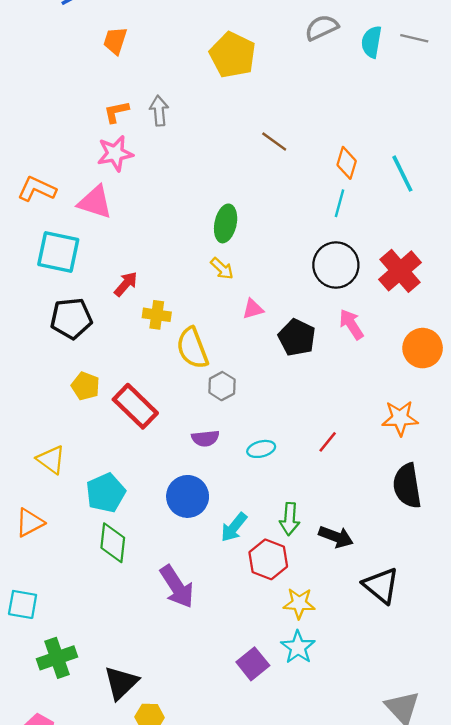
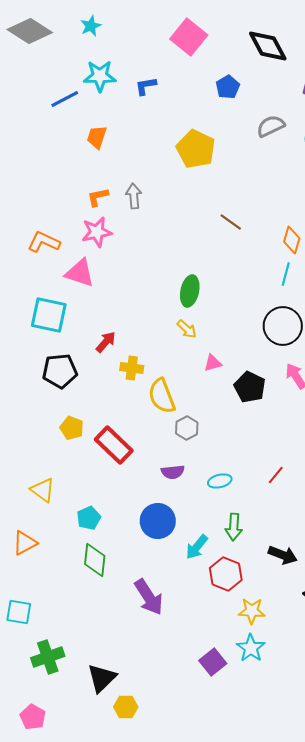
orange L-shape: (37, 189) -> (44, 242), moved
cyan pentagon: (106, 493) -> (89, 518), size x0.7
green arrow: (290, 519) -> (234, 527), moved

